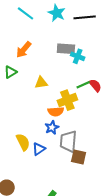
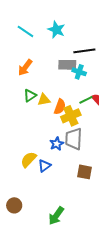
black line: (85, 17) -> (84, 51), moved
green triangle: (10, 72) -> (30, 96), moved
orange semicircle: (56, 112) -> (60, 107), moved, turned -63
gray trapezoid: (68, 141) -> (74, 139), moved
yellow semicircle: (23, 142) -> (29, 160), turned -108

